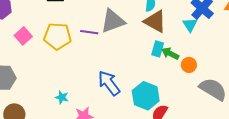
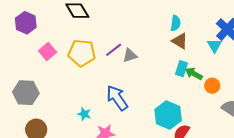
gray triangle: (113, 21) -> (130, 55), moved, size x0.6
brown triangle: (155, 21) -> (180, 41), size x0.7
purple line: (89, 32) -> (114, 50), turned -48
blue arrow: (109, 83) -> (117, 98), moved

